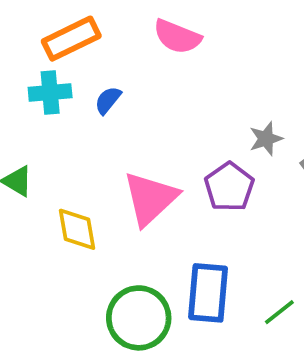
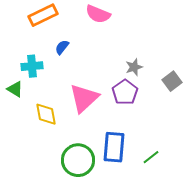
cyan cross: (50, 92) -> (32, 66), moved
gray star: (266, 139) -> (134, 67), moved

